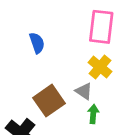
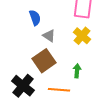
gray triangle: (84, 91) -> (49, 36), moved

